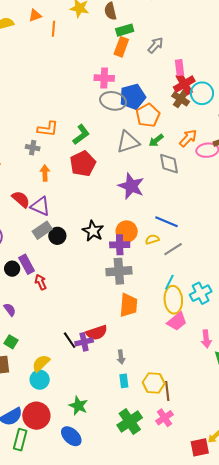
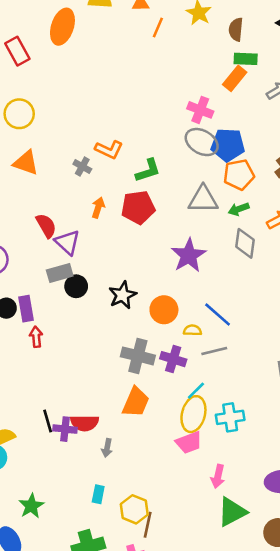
orange arrow: (45, 173) -> (98, 208), moved
purple cross: (120, 245) -> (173, 359), moved
gray arrow: (121, 357) -> (107, 448), moved

